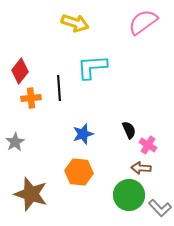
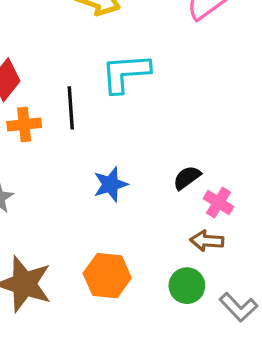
black semicircle: (129, 130) -> (187, 178), turned -102
orange hexagon: (79, 172) -> (107, 276), moved
green circle: (129, 195) -> (187, 286), size x0.7

